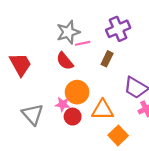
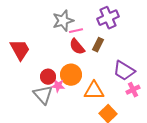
red semicircle: (65, 61) -> (77, 47), moved
gray triangle: (33, 114) -> (43, 95), moved
red circle: (73, 117) -> (48, 77), moved

